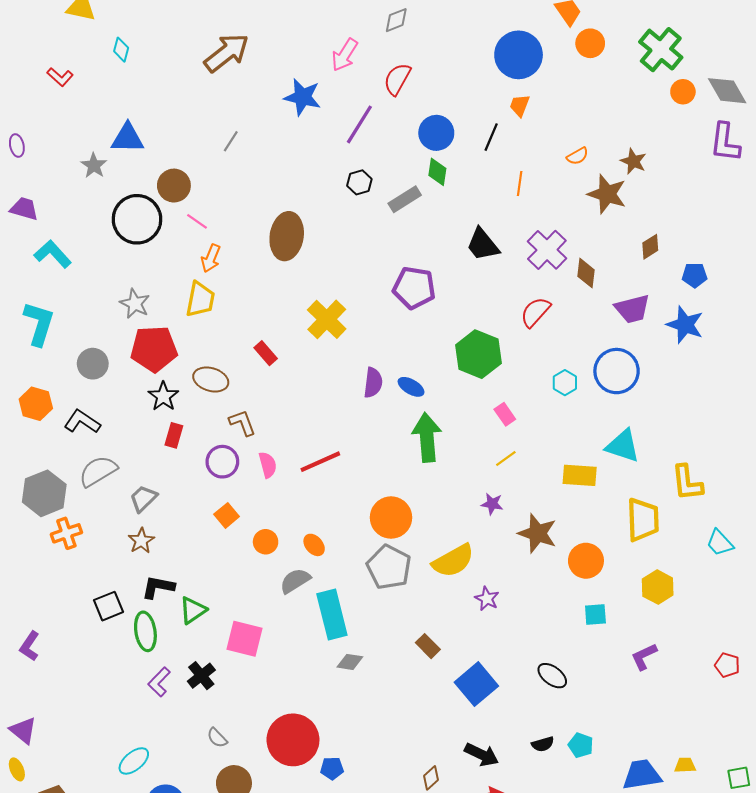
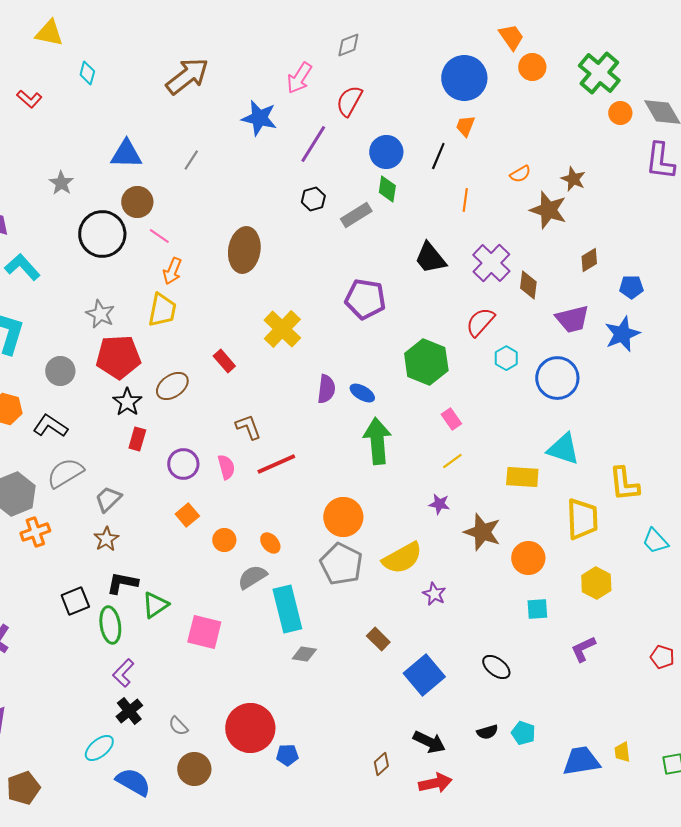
blue triangle: (128, 138) -> (126, 154), moved
blue star: (685, 325) -> (622, 334), turned 30
brown ellipse: (211, 379) -> (172, 386), turned -52
cyan hexagon: (565, 383) -> (506, 358), moved
brown L-shape: (242, 423) -> (248, 427), moved
black cross: (201, 676) -> (129, 711), moved
yellow trapezoid: (685, 765) -> (622, 752), turned -95

